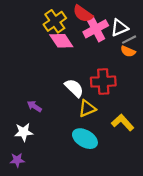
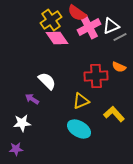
orange semicircle: (128, 51) -> (119, 67), moved
white semicircle: (74, 88) -> (47, 81), moved

